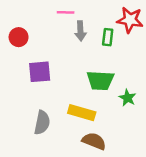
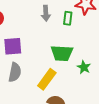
yellow rectangle: (82, 113) -> (47, 79), turned -70
gray semicircle: (42, 123) -> (15, 72), moved

